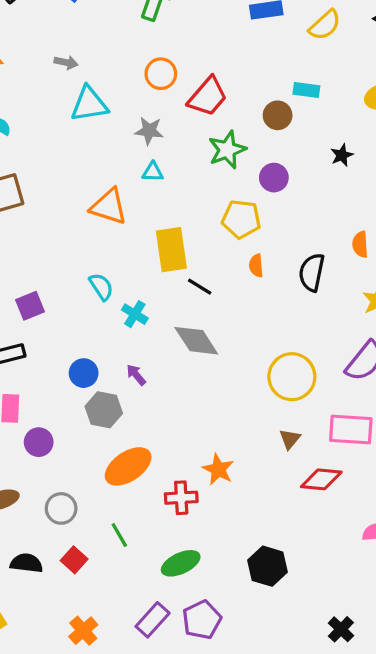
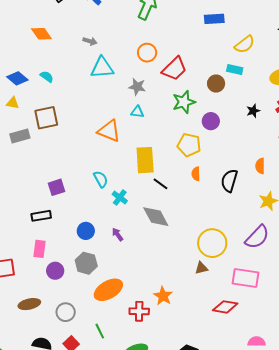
yellow semicircle: (325, 25) -> (245, 44), moved
gray hexagon: (104, 410) -> (86, 263), moved
brown triangle: (290, 439) -> (201, 268), moved, turned 32

